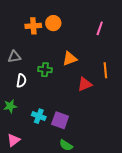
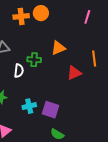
white semicircle: (21, 81) -> (19, 71), moved
cyan cross: (39, 116) -> (29, 106), turned -32

